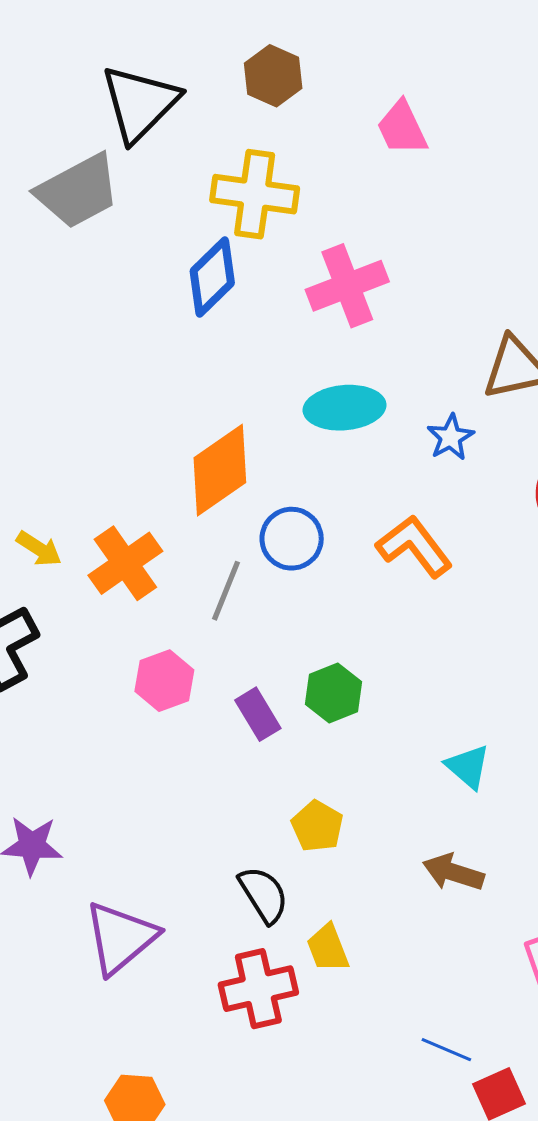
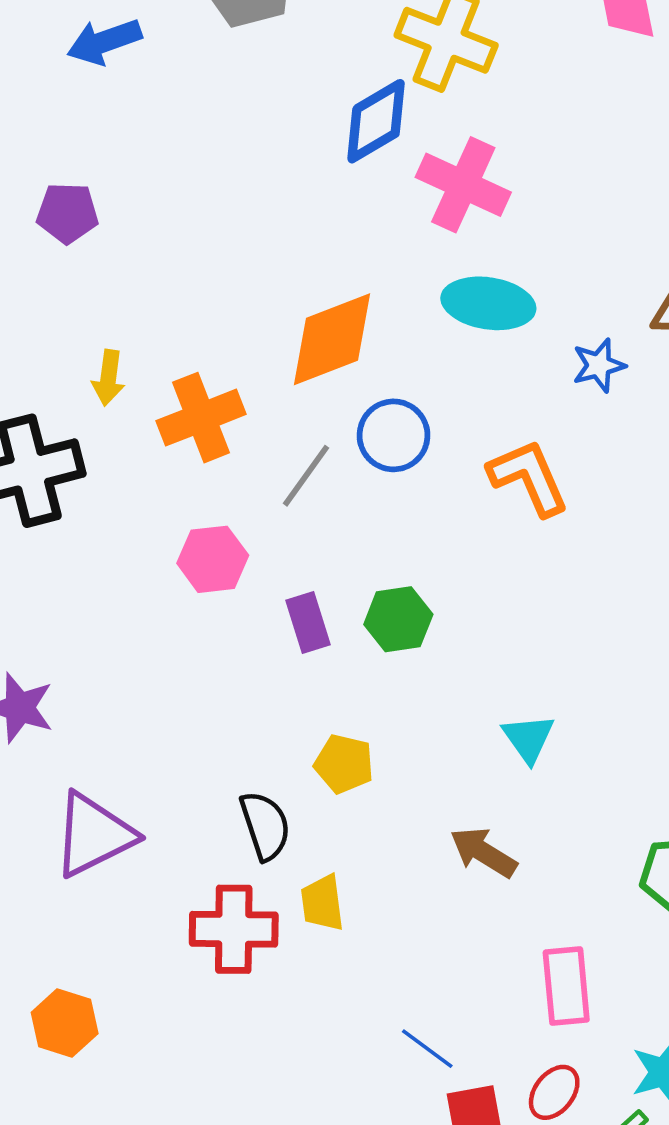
pink cross: (347, 286) -> (463, 185), moved, turned 32
yellow arrow: (39, 549) -> (108, 378), turned 51
yellow pentagon: (317, 826) -> (344, 764), turned -30

